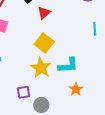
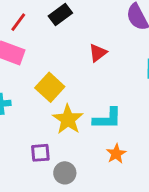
red triangle: (44, 13) -> (98, 53), moved
yellow square: (44, 43) -> (50, 87), moved

